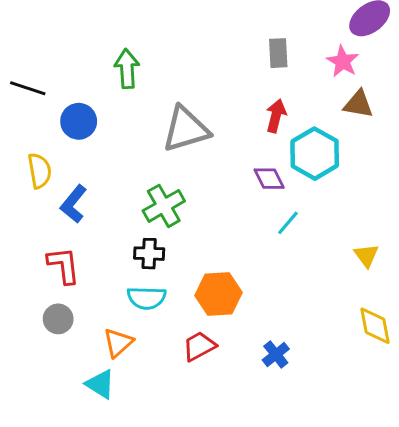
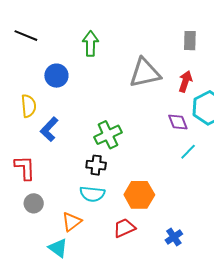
black line: (28, 88) -> (26, 36), moved
gray triangle: (186, 129) -> (145, 73), moved
red L-shape: (64, 265) -> (25, 168), moved

